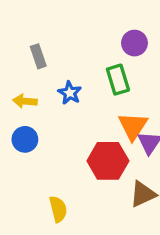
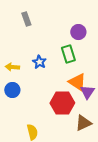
gray rectangle: (38, 56) -> (26, 19), moved
orange triangle: (133, 126) -> (77, 82), turned -30

